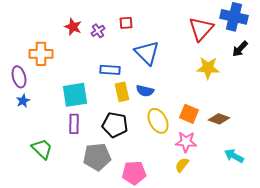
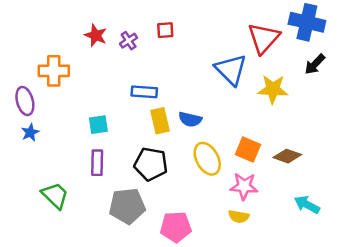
blue triangle: (147, 53) -> (231, 70), moved
cyan square: (75, 95) -> (98, 125), size x0.6
yellow semicircle: (182, 165) -> (239, 216), turned -119

